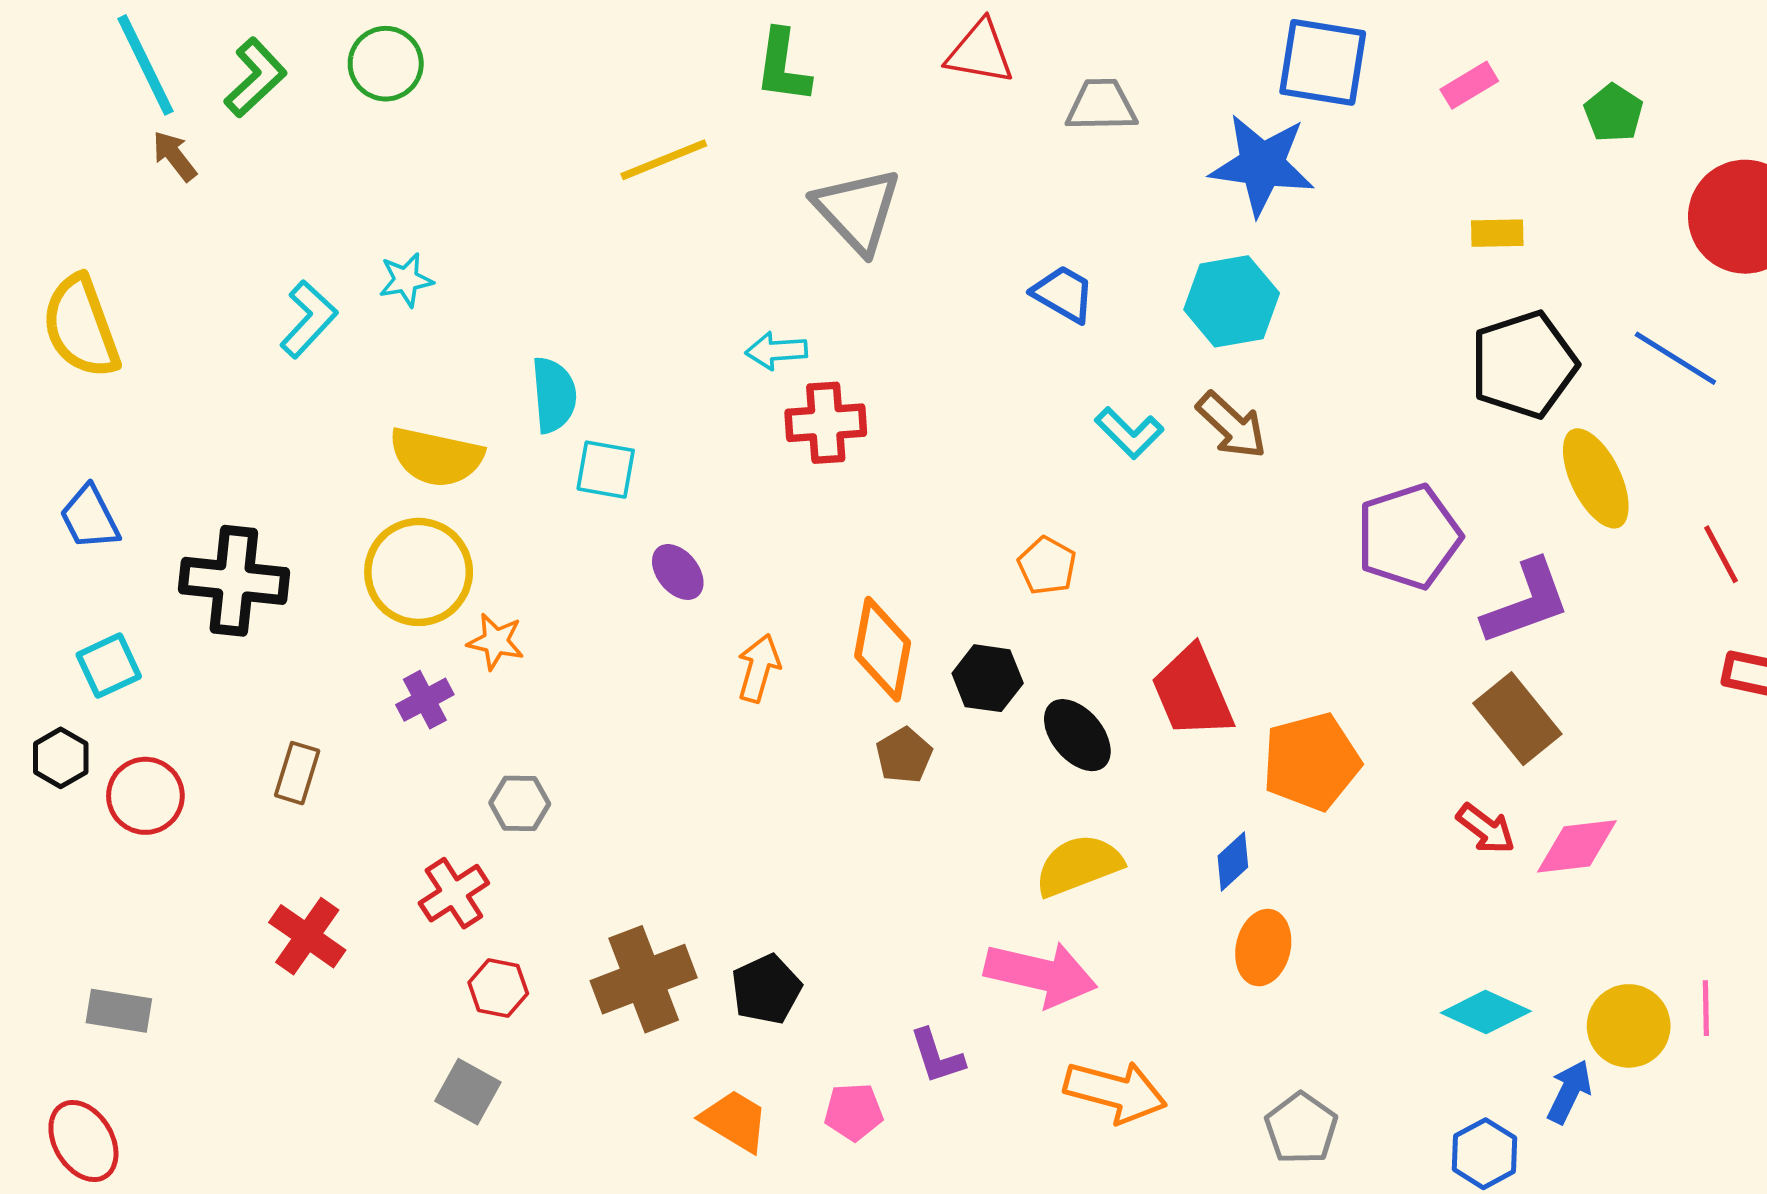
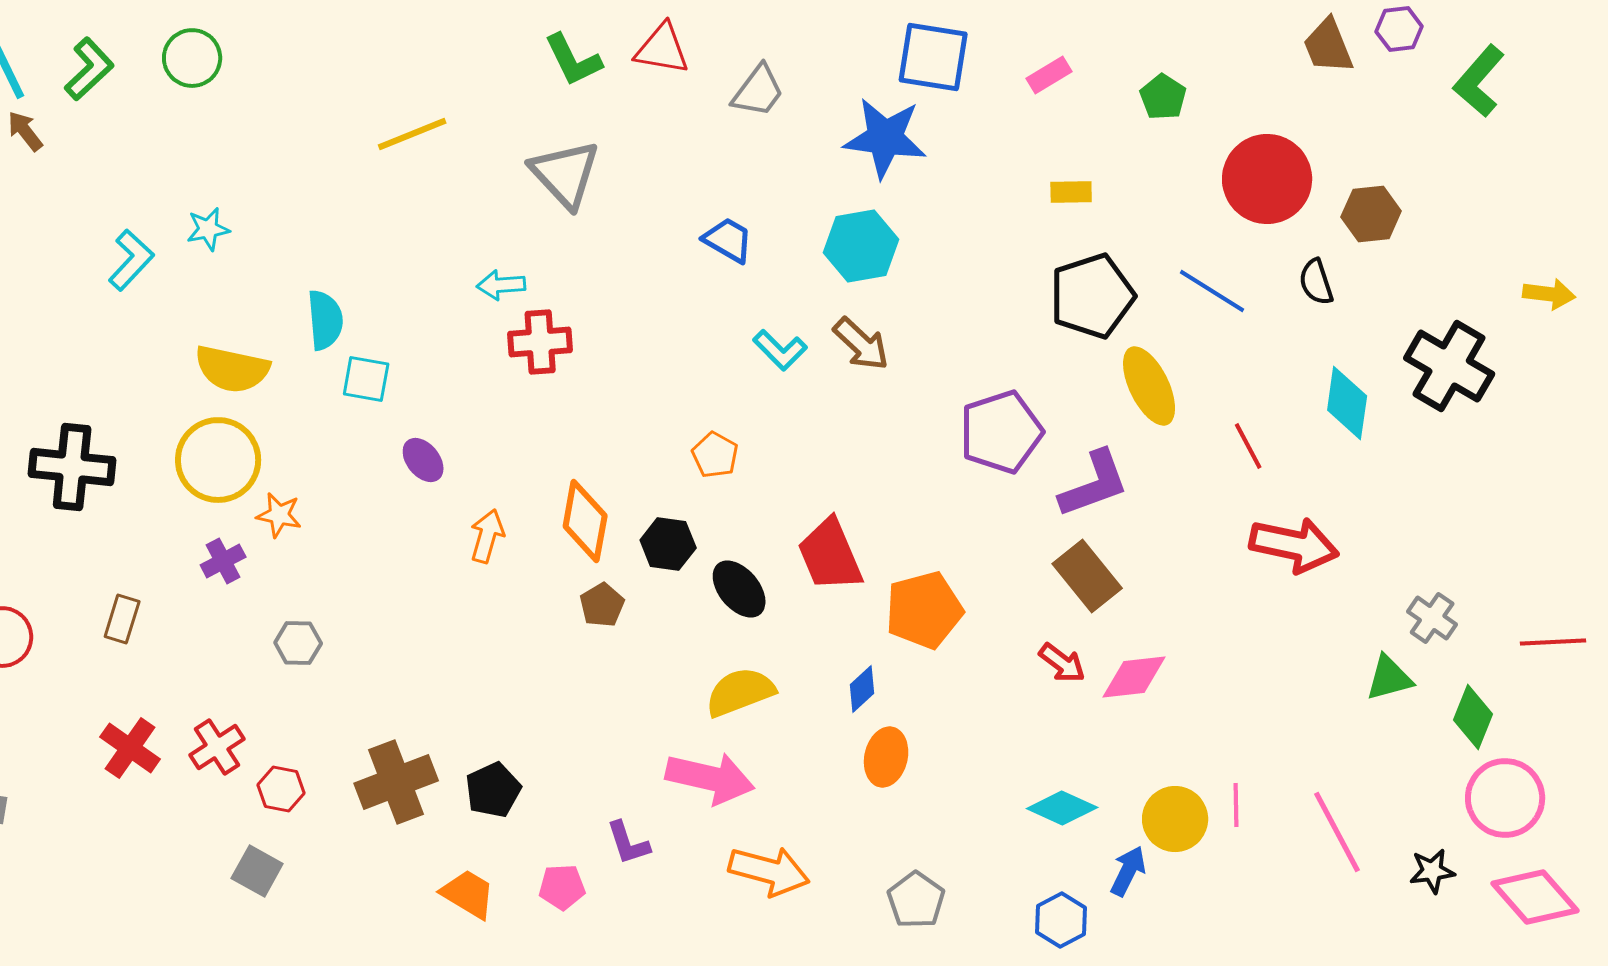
green L-shape: (783, 66) -> (573, 60), moved, turned -34
gray trapezoid: (1101, 105) -> (758, 91), turned 128
red cross: (454, 893) -> (217, 747), moved

